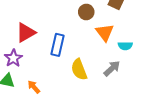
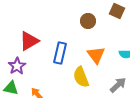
orange triangle: (105, 33) -> (96, 55), moved
gray arrow: (112, 68) -> (118, 85), moved

